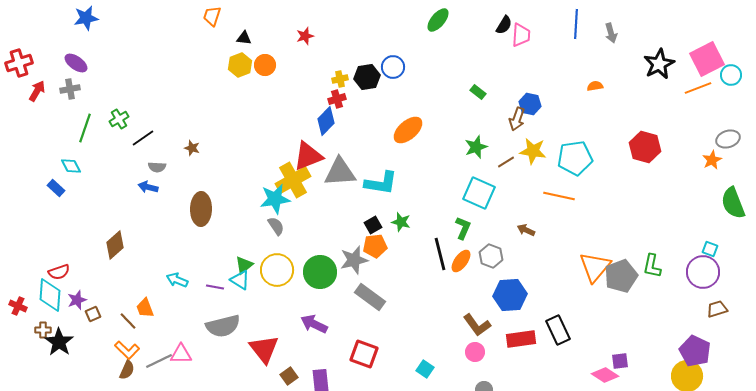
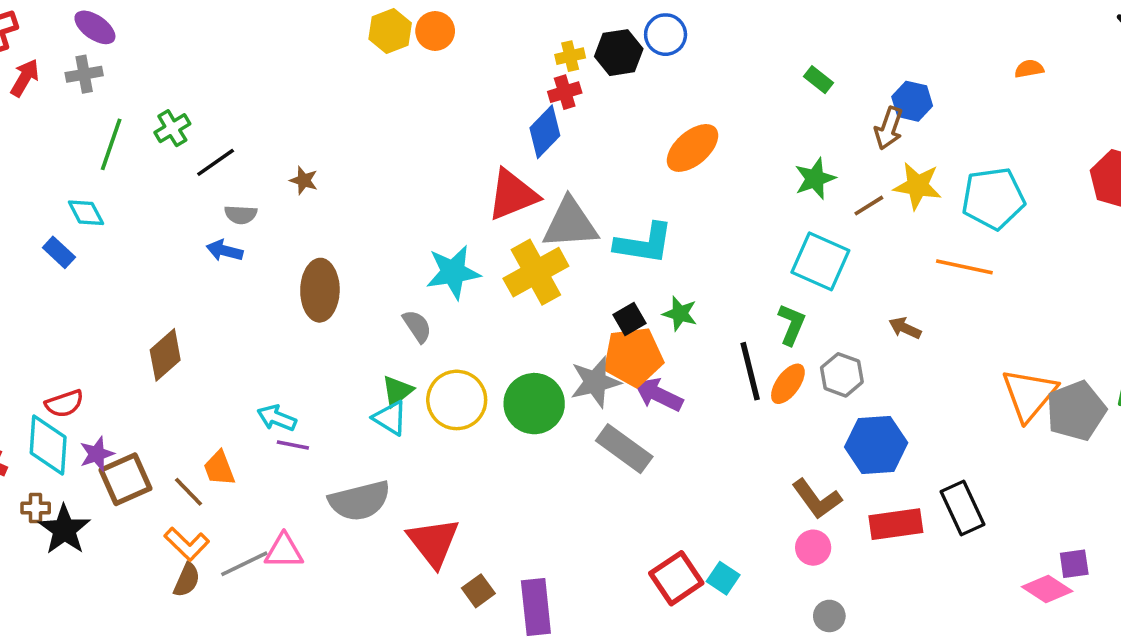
yellow cross: (293, 180) -> (536, 272), moved
gray semicircle: (276, 226) -> (417, 326), moved
orange pentagon: (375, 246) -> (633, 357), size x1.4
purple line: (215, 287) -> (293, 445), moved
brown square: (93, 314) -> (126, 479), size x1.8
purple arrow: (314, 324) -> (658, 395), moved
red square: (364, 354) -> (676, 578), moved, turned 36

